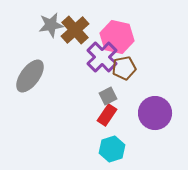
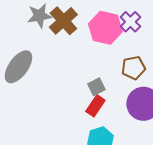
purple cross: (102, 57) -> (130, 22), moved, size x0.7
brown pentagon: (124, 68) -> (133, 68), moved

